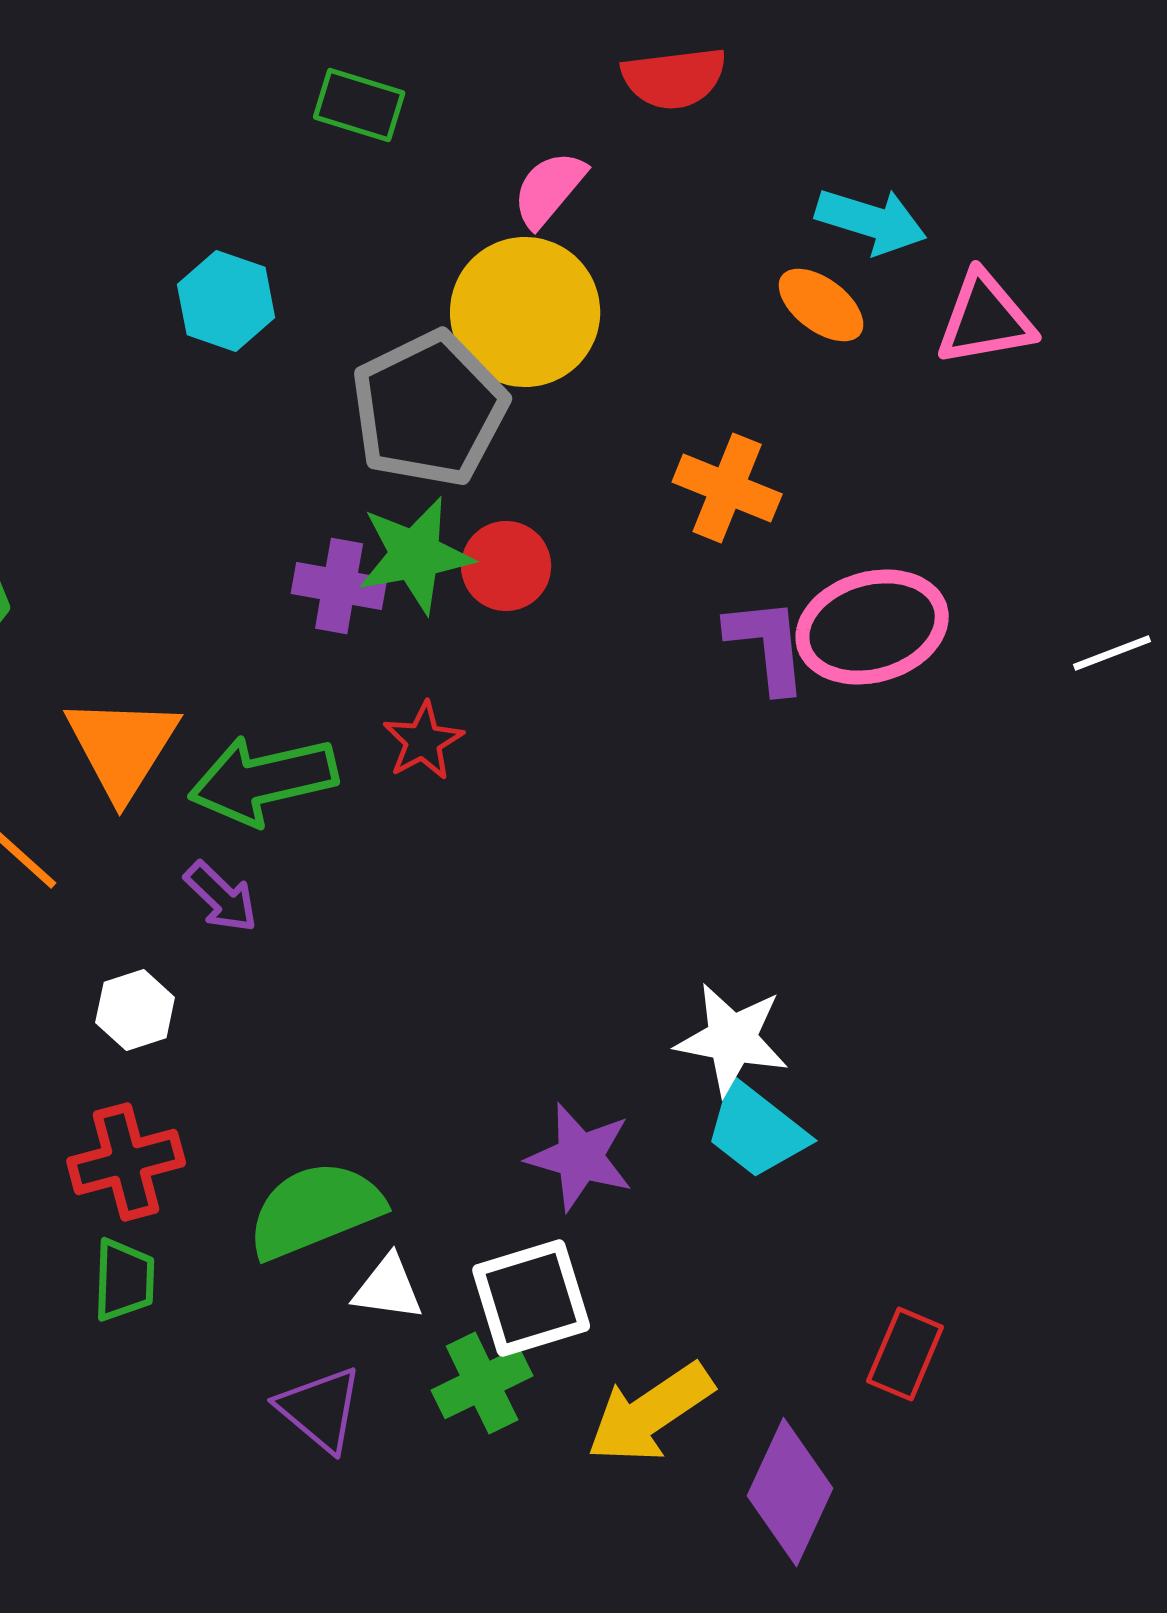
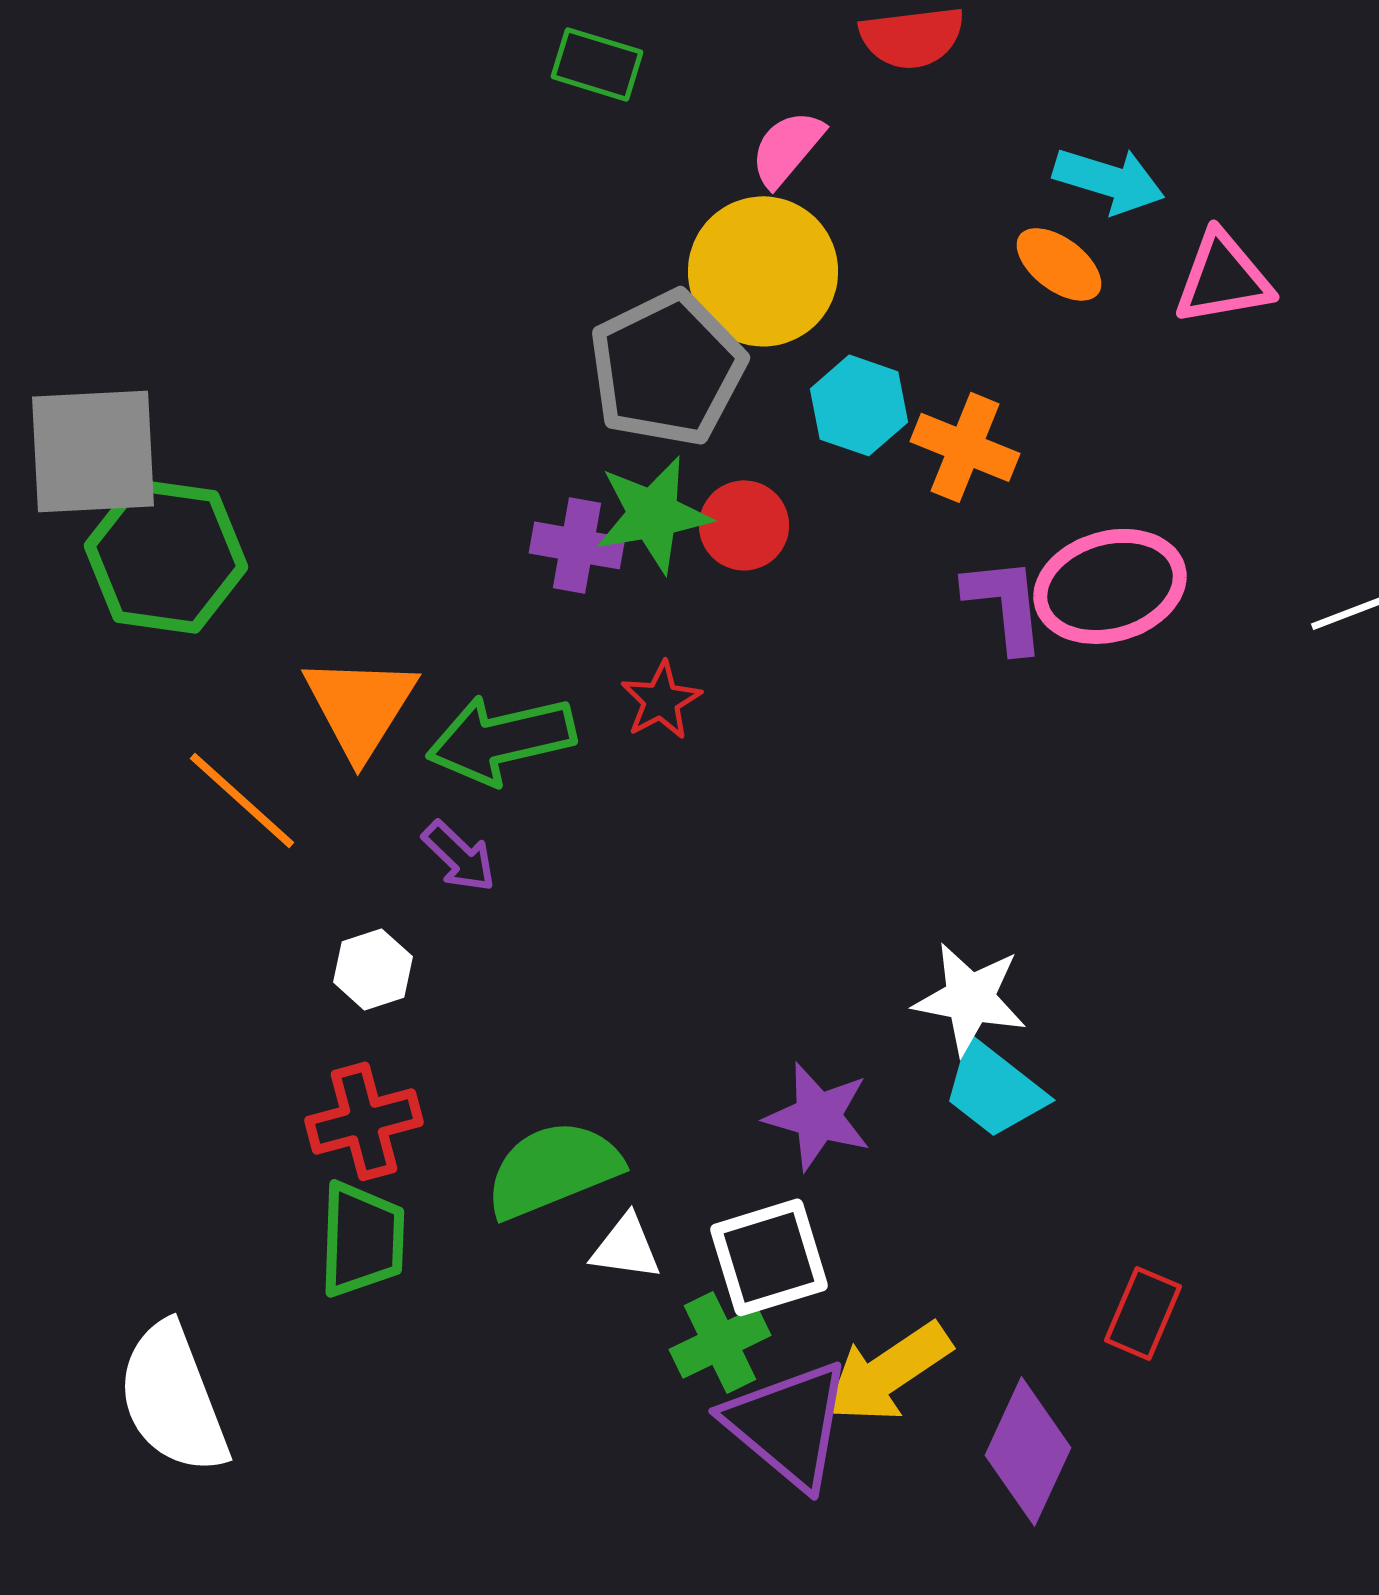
cyan hexagon: (226, 301) -> (859, 405), moved
green trapezoid: (124, 1280) -> (362, 1239), size x1.4
purple triangle: (320, 1409) -> (788, 1424), moved, size x1.5

